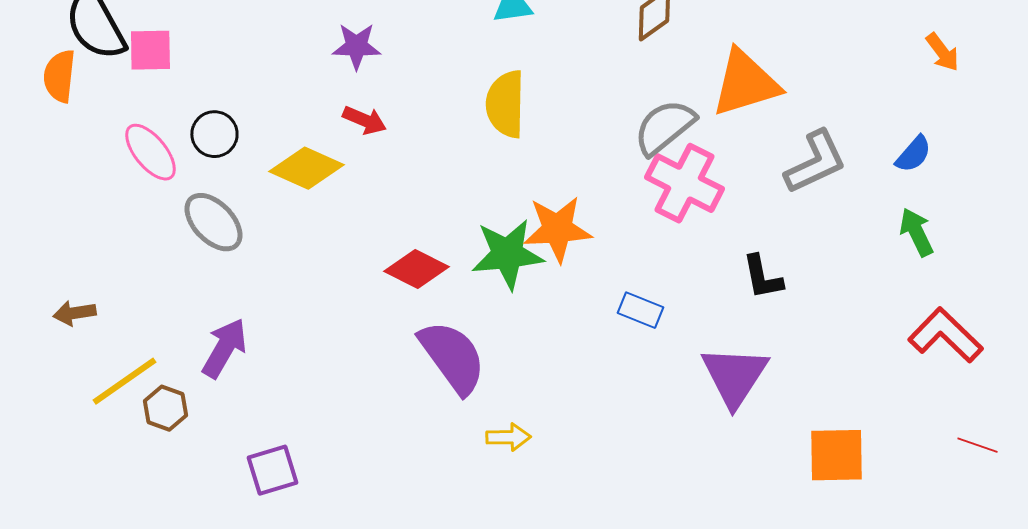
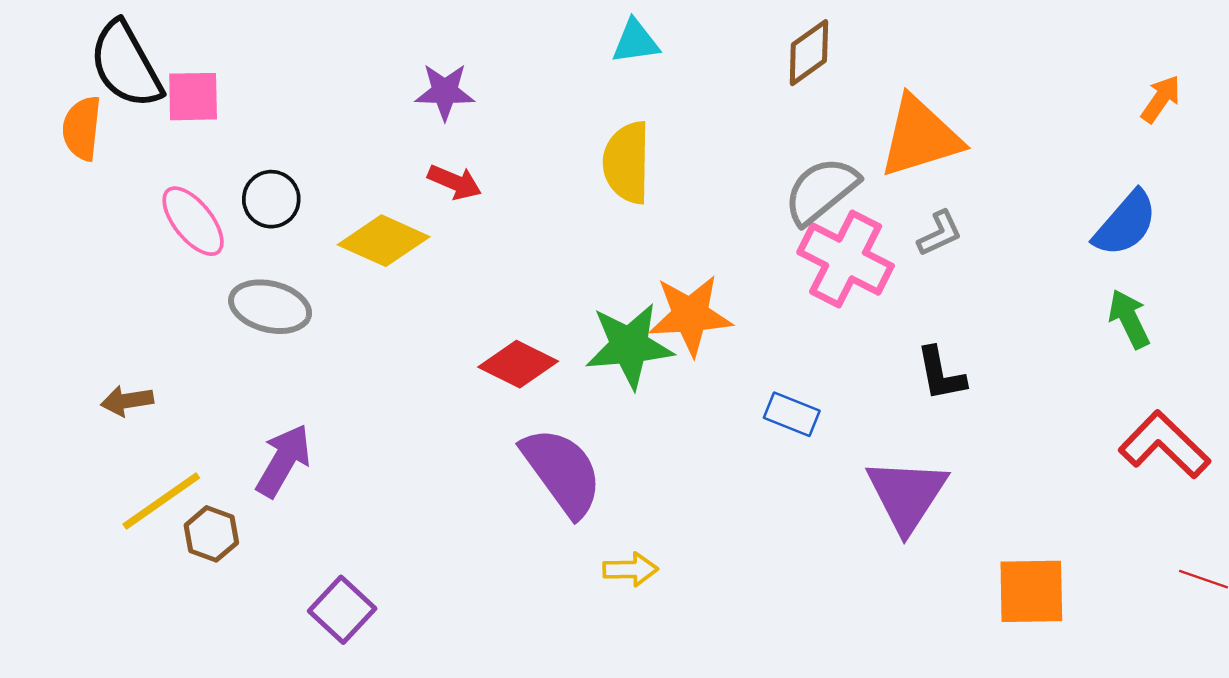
orange arrow: (942, 52) -> (1161, 99), turned -108
blue semicircle: (913, 154) -> (1125, 224), size x1.5
gray L-shape: (815, 162) -> (940, 233), moved, size x0.6
gray ellipse: (213, 222) -> (270, 307), turned -32
brown arrow: (74, 313) -> (127, 401), moved
purple square: (272, 470) -> (342, 610), turned -30

